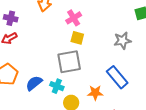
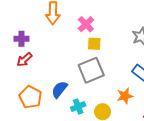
blue semicircle: (34, 83) -> (59, 89), moved
cyan cross: (57, 86) -> (78, 107), moved, turned -32

